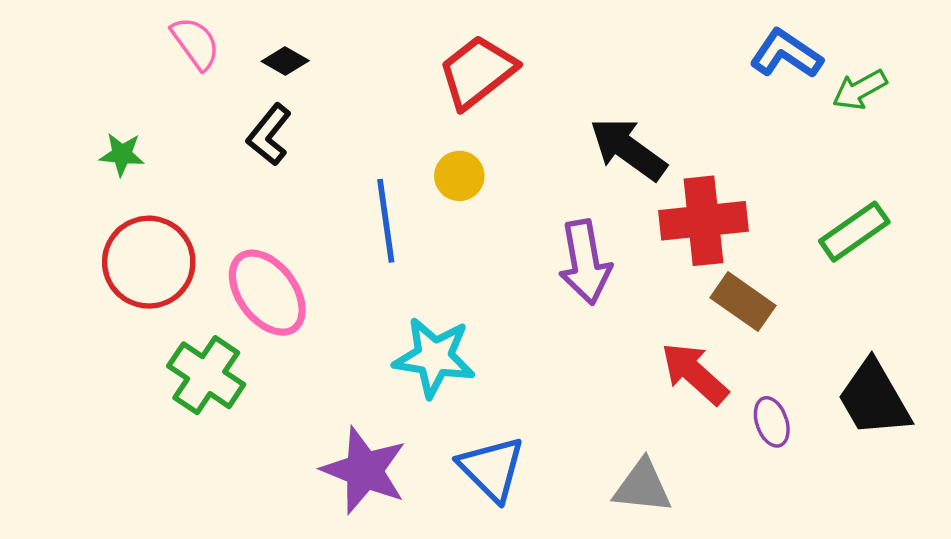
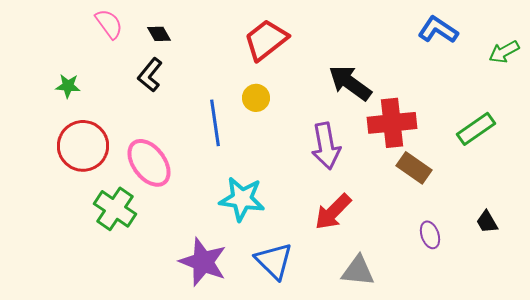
black diamond: (285, 61) -> (159, 34), turned 30
green arrow: (860, 90) -> (504, 52), moved
red arrow: (695, 373) -> (333, 212), moved, turned -87
black trapezoid: (874, 399) -> (487, 222), size x0.5

